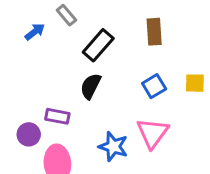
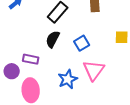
blue square: (154, 86) -> (82, 43), moved
blue star: (113, 147) -> (68, 79), turned 30

